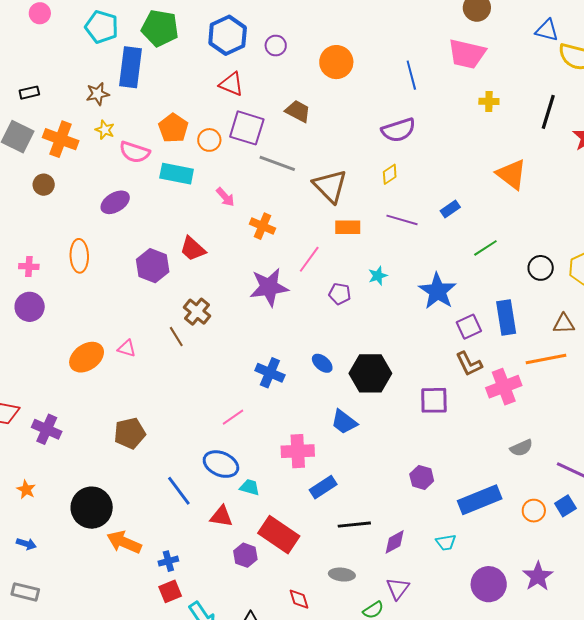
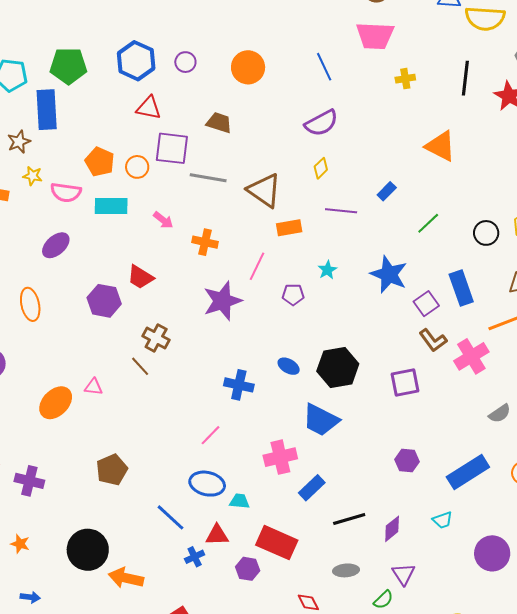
blue trapezoid: (344, 422) -> (321, 420), size x1.4
blue cross: (168, 561) -> (195, 557), moved

